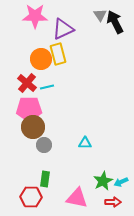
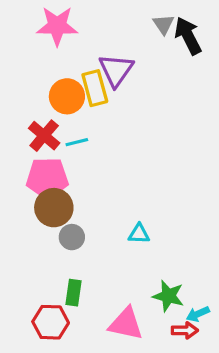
purple triangle: (63, 29) -> (116, 70), moved, turned -30
green star: (103, 181) -> (168, 296), turned -30
cyan arrow: (121, 182) -> (198, 314), moved

